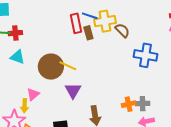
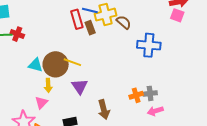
red cross: (15, 33) -> (17, 34), turned 32
cyan triangle: (17, 57) -> (35, 65), moved
pink triangle: (33, 94) -> (41, 103), moved
yellow arrow: (25, 106) -> (48, 86), moved

